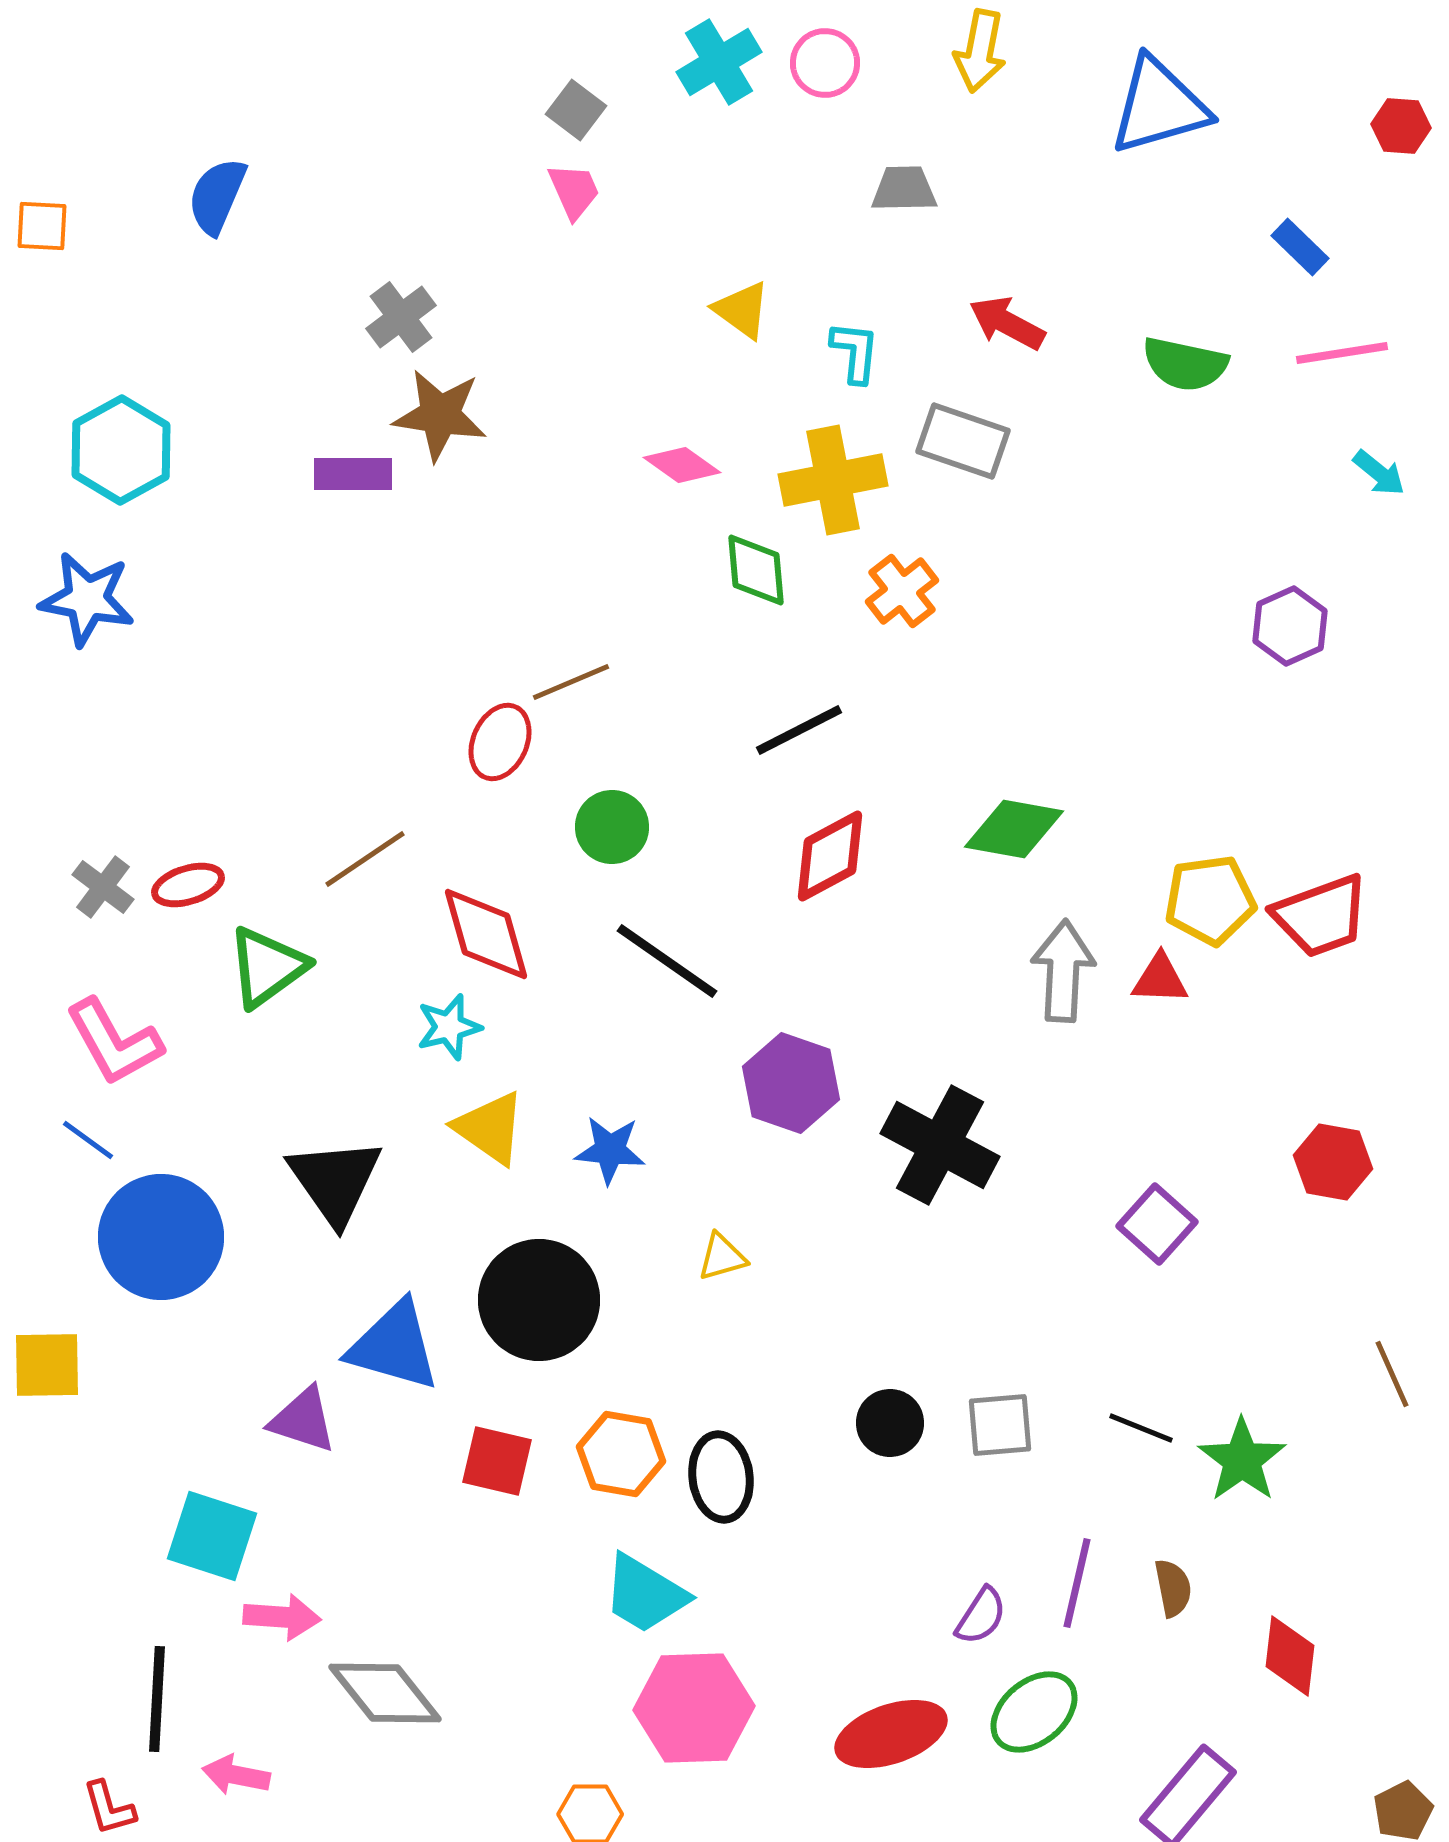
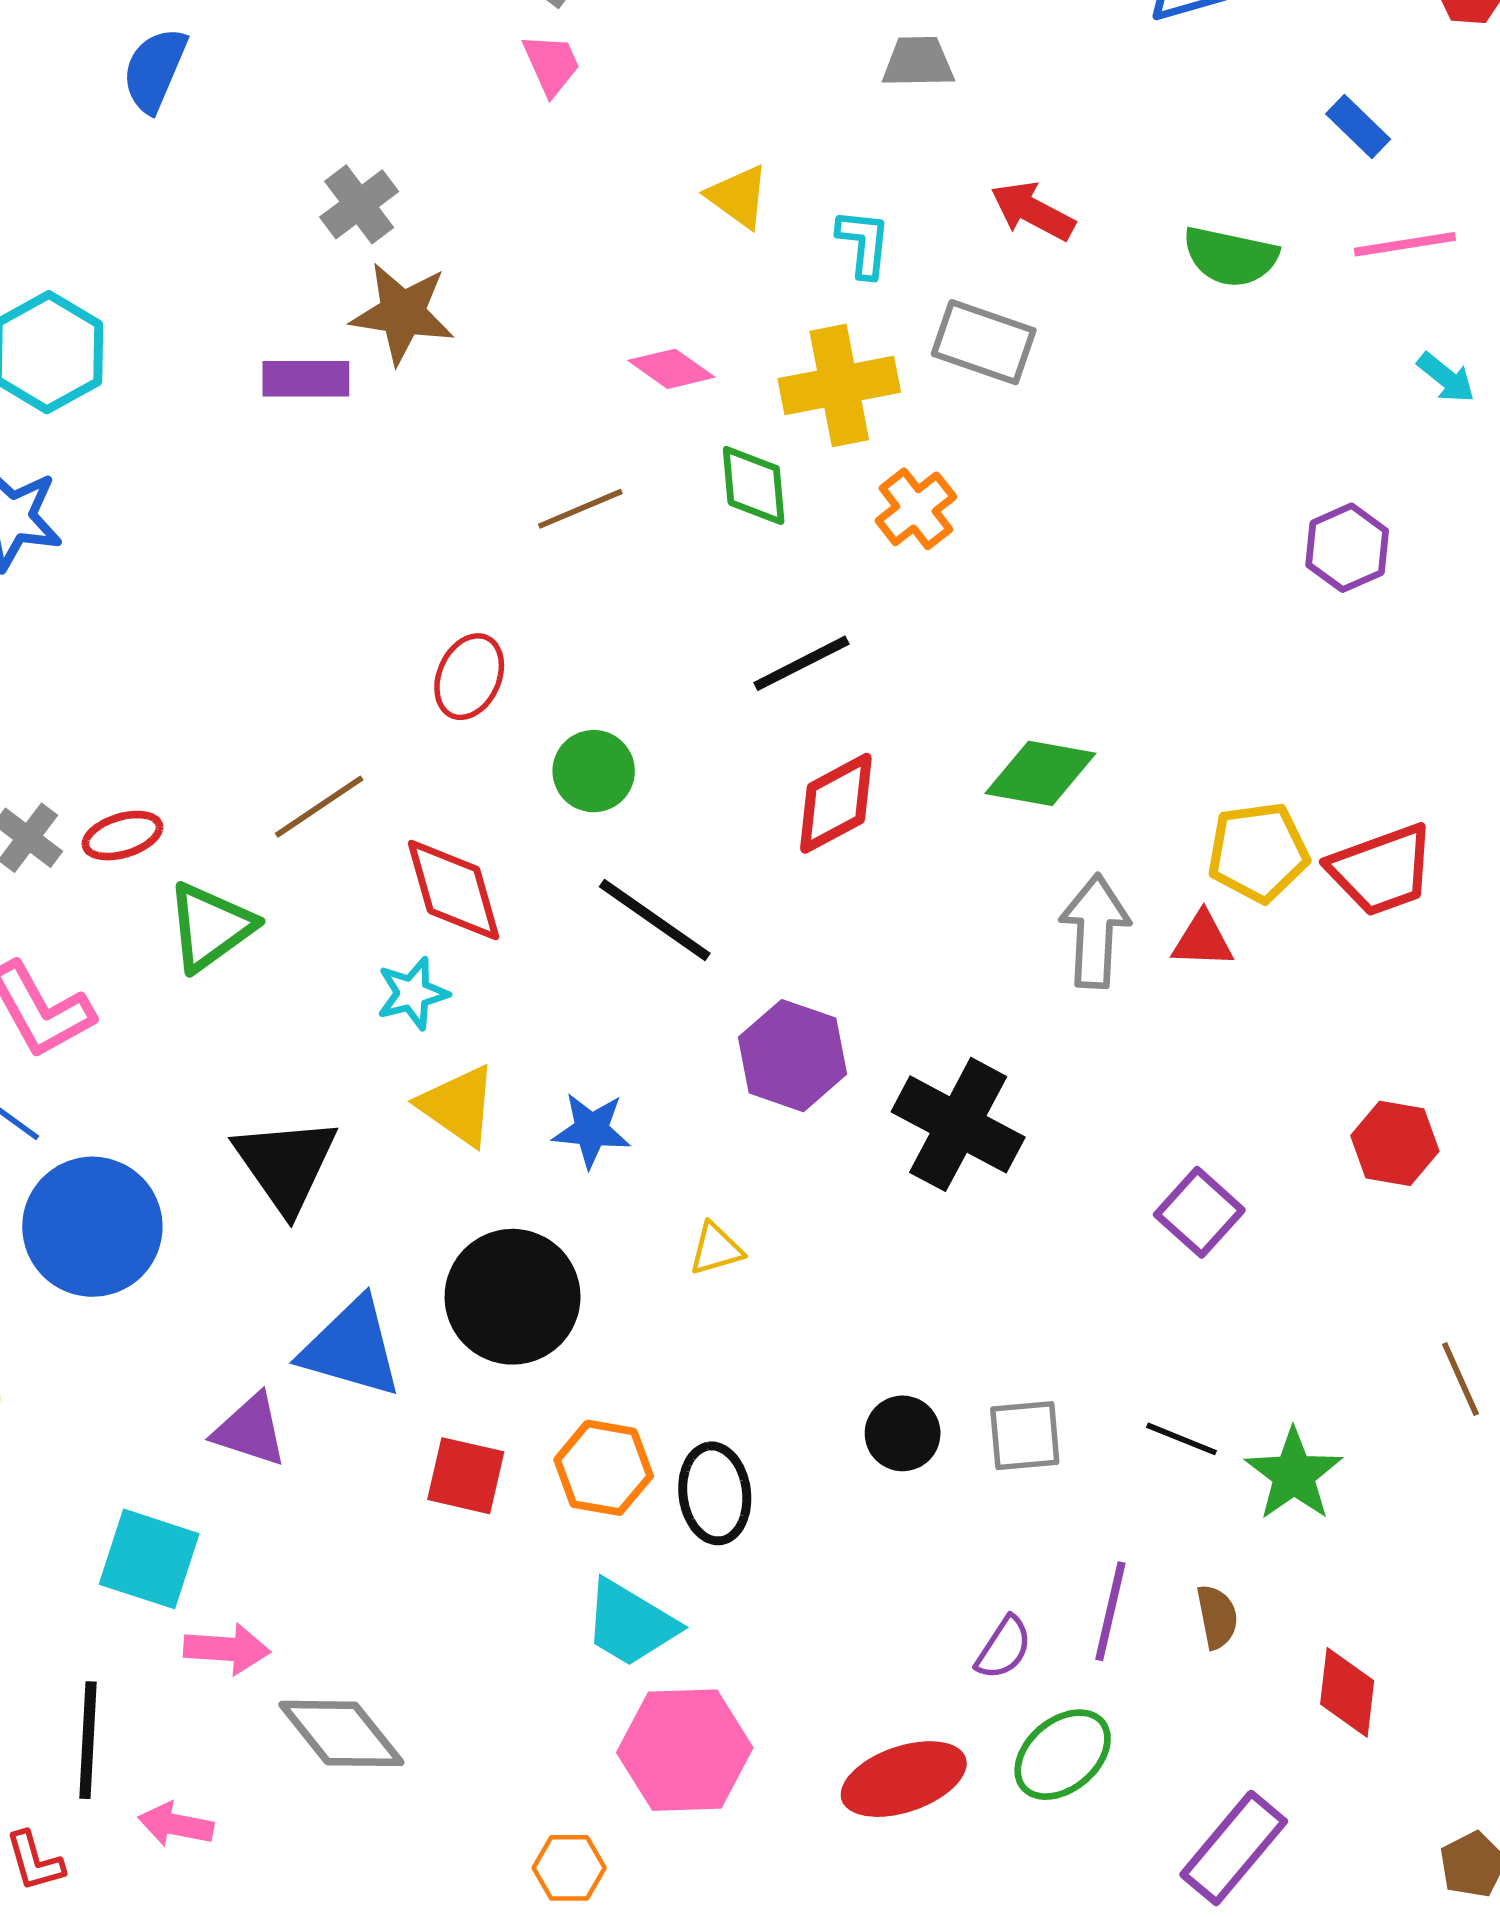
brown line: (571, 682) -> (580, 509), moved

